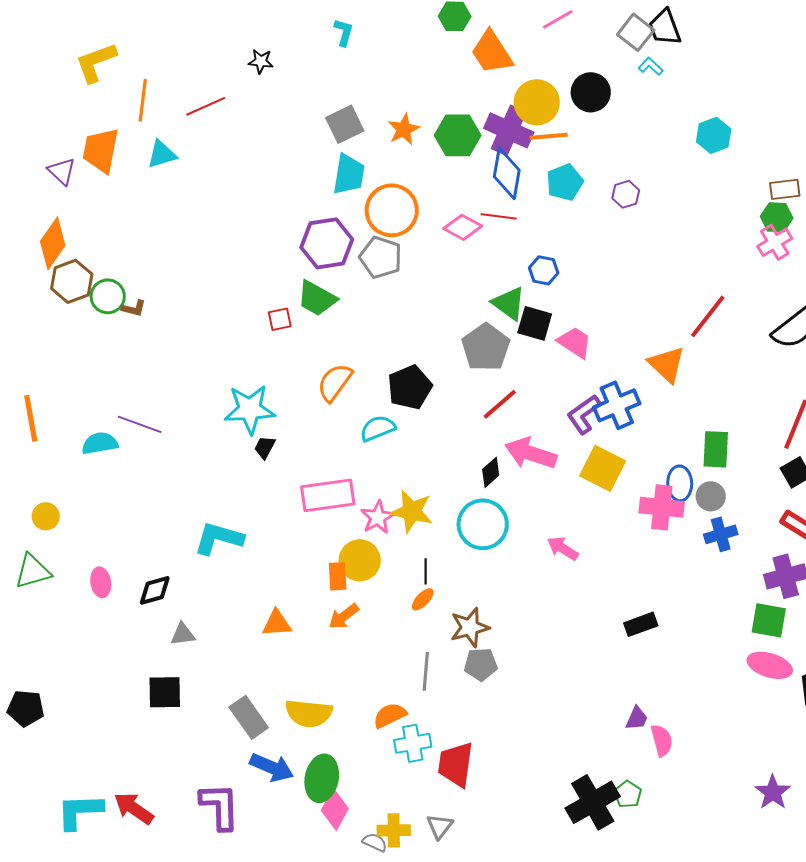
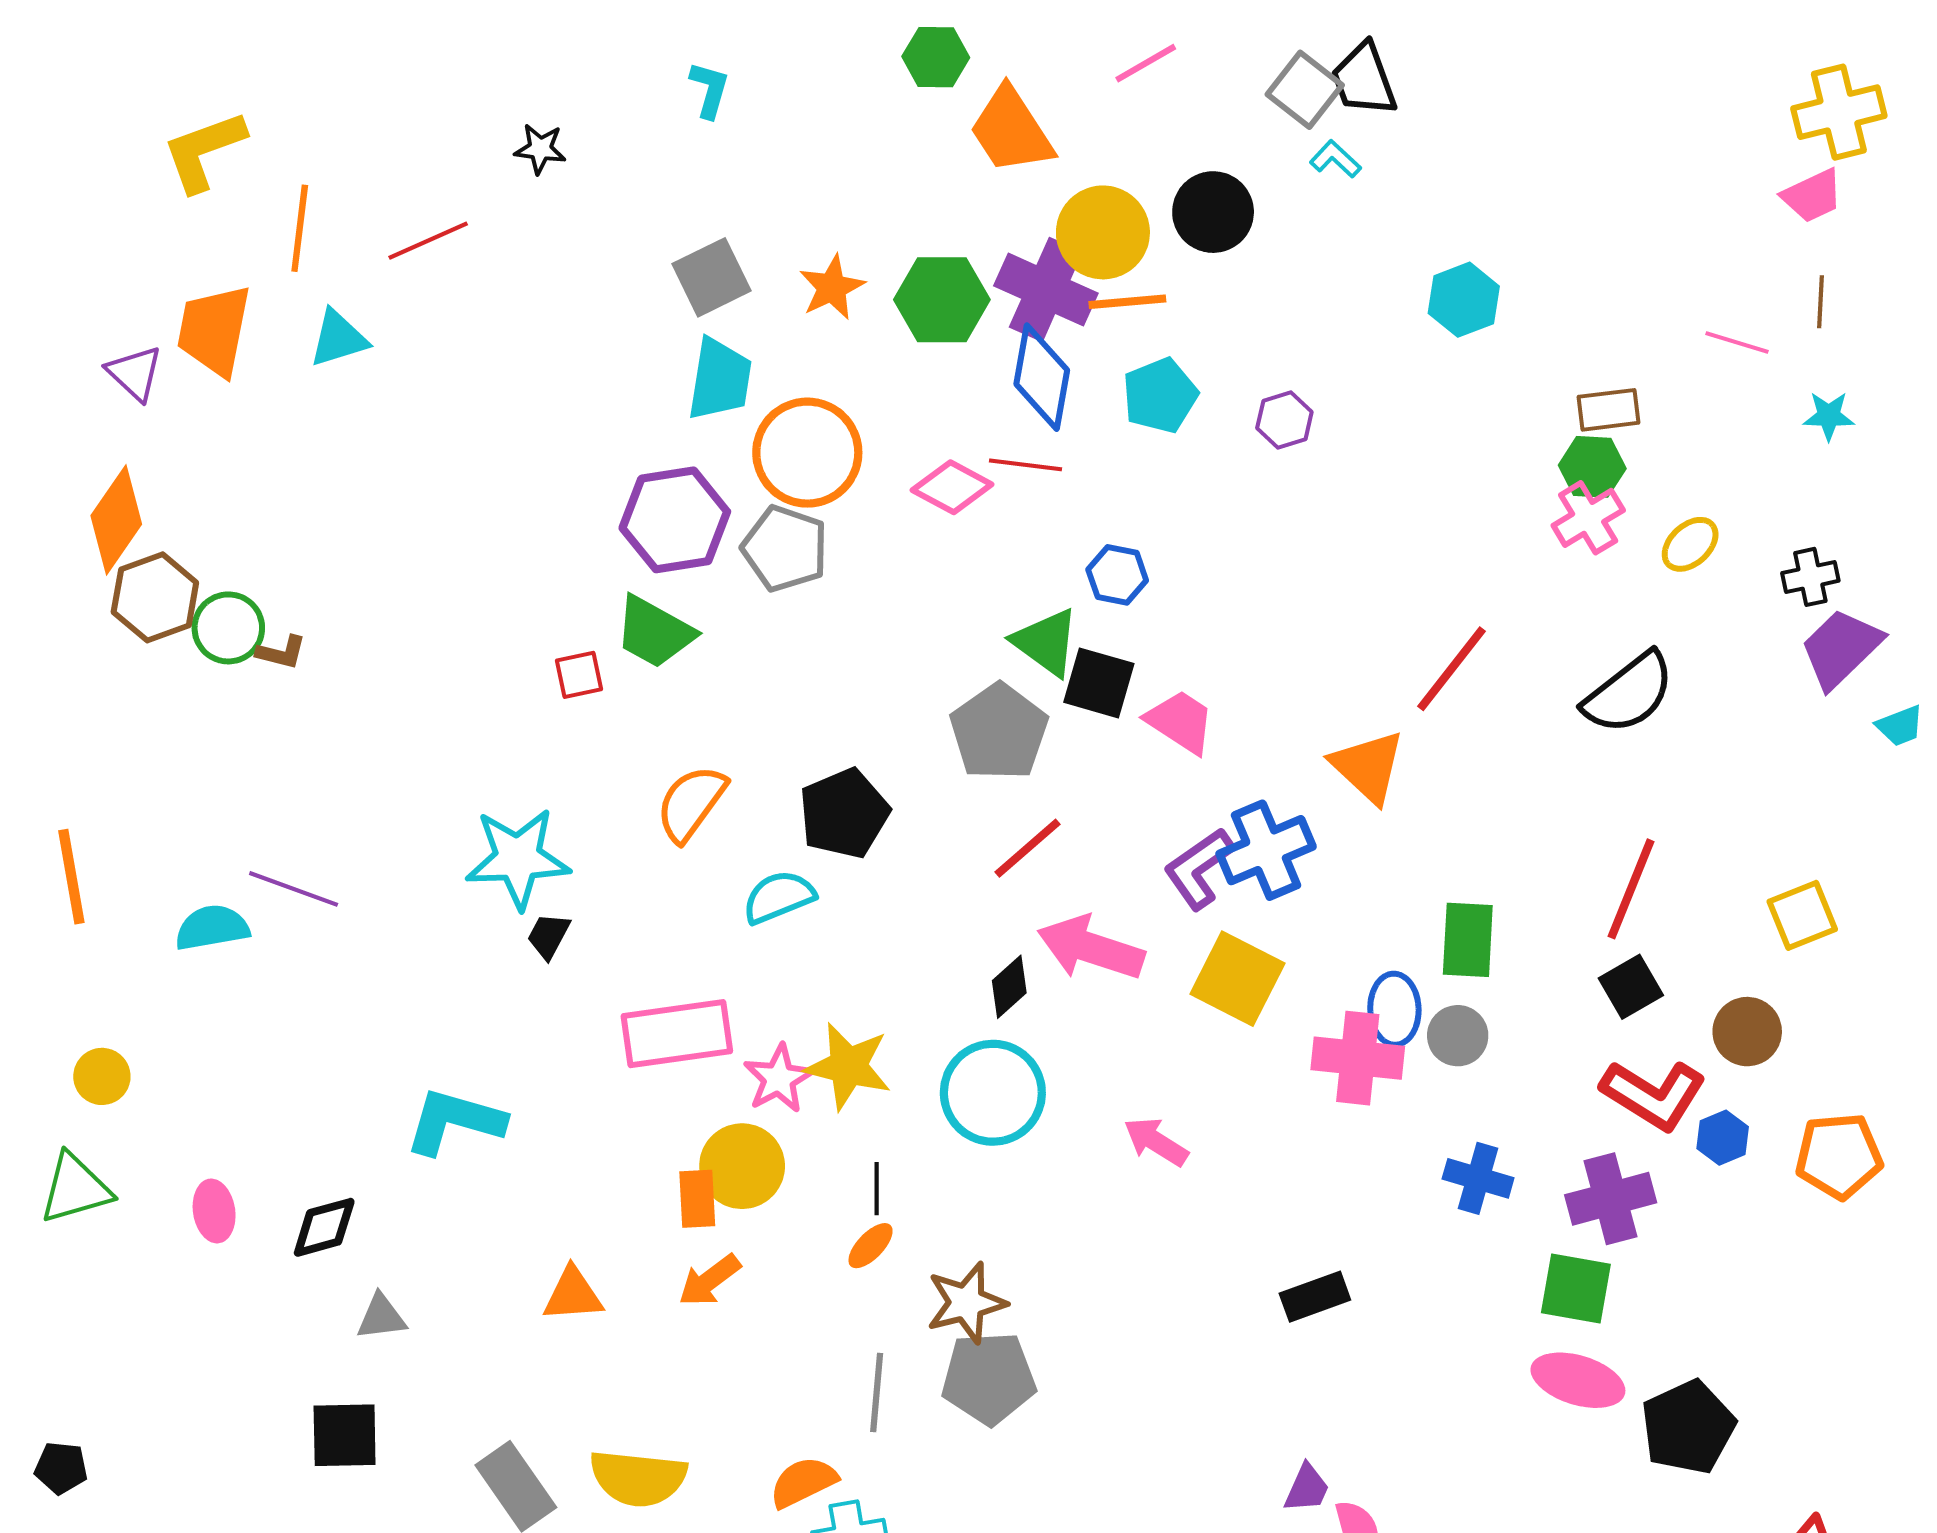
blue cross: (721, 534) -> (1478, 1178), moved, turned 32
gray pentagon: (481, 664) -> (989, 1378), size x1.4
black pentagon: (26, 708) -> (61, 1468), size x0.7

